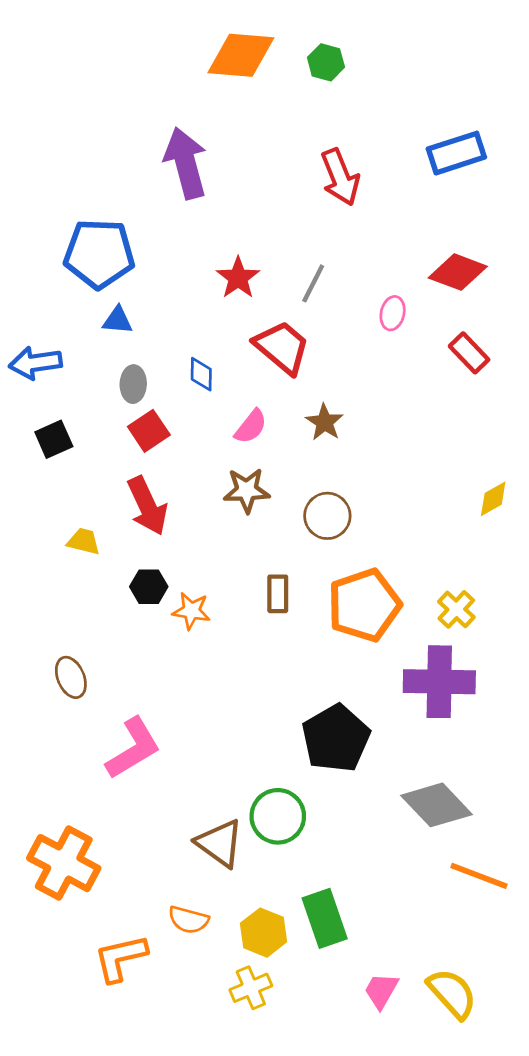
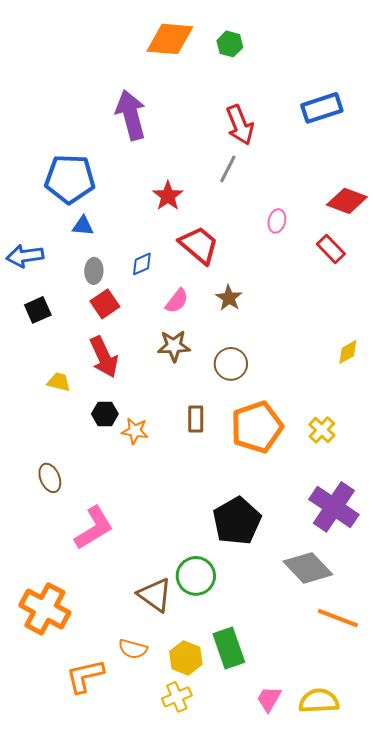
red diamond: (458, 272) -> (347, 201), moved
gray line: (313, 283) -> (228, 169), moved
blue diamond: (201, 374) -> (142, 264), turned 65
purple cross: (439, 682) -> (334, 507), moved, turned 33
yellow semicircle: (452, 993) -> (319, 701), turned -51

